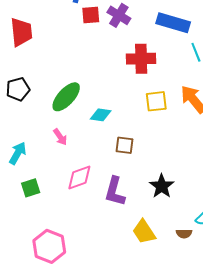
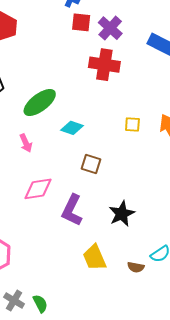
red cross: (141, 59) -> (104, 65), moved
yellow square: (156, 101) -> (132, 125), size x0.7

